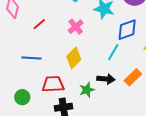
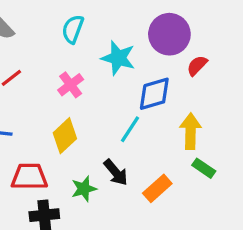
orange rectangle: (133, 77) -> (157, 188), moved
black arrow: (106, 79) -> (116, 172), turned 42

